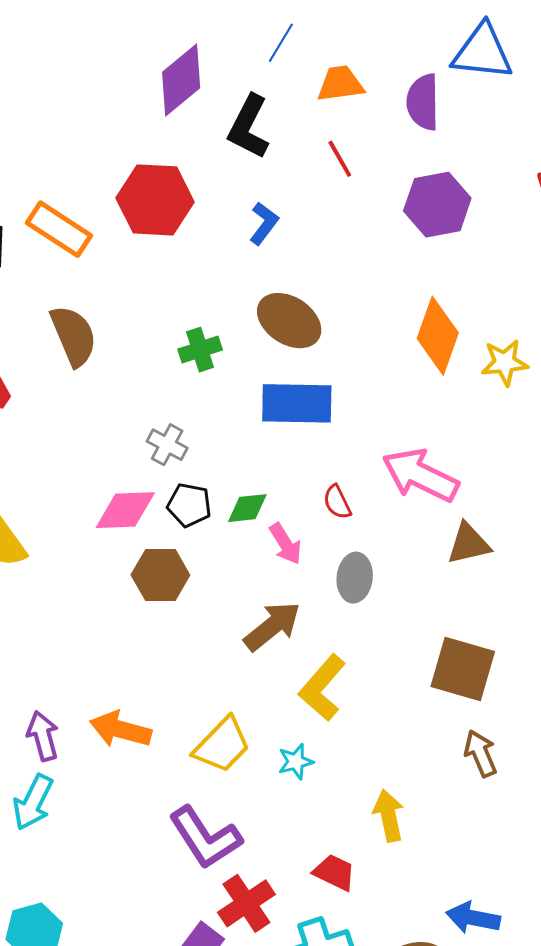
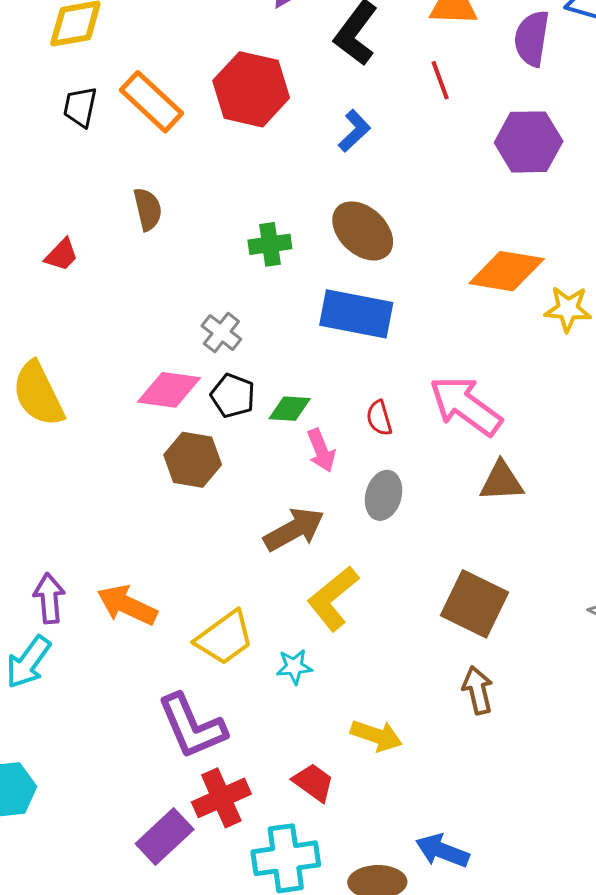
brown semicircle: (74, 336) -> (148, 209), size x0.7
orange diamond: (438, 336) -> (507, 271), turned 70
yellow arrow: (389, 816) -> (376, 736), turned 111

